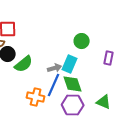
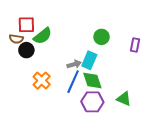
purple rectangle: (109, 58) -> (135, 45), moved
green semicircle: (24, 64) -> (43, 36), moved
orange cross: (36, 97) -> (42, 81), moved, turned 30

